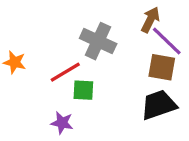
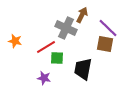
brown arrow: (150, 20) -> (82, 15), moved
black trapezoid: (159, 105) -> (83, 69), moved, turned -60

